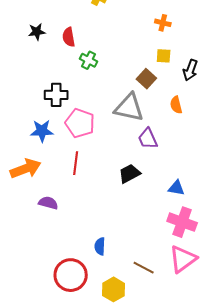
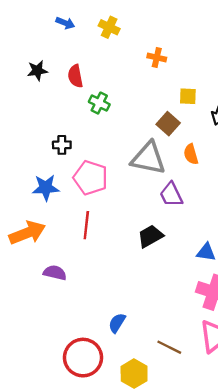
orange cross: (163, 23) -> (157, 58), moved
black cross: (56, 95) -> (62, 145), size x0.7
orange semicircle: (176, 105) -> (191, 154), moved
blue semicircle: (100, 246) -> (117, 323), turned 30

